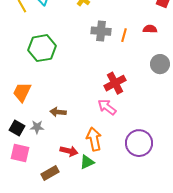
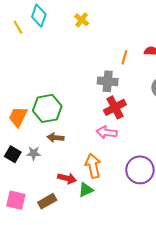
gray cross: (101, 31) -> (108, 81), moved
green hexagon: (42, 48) -> (47, 108), moved
pink arrow: (107, 107) -> (107, 132), turned -30
pink square: (20, 153) -> (16, 200), moved

